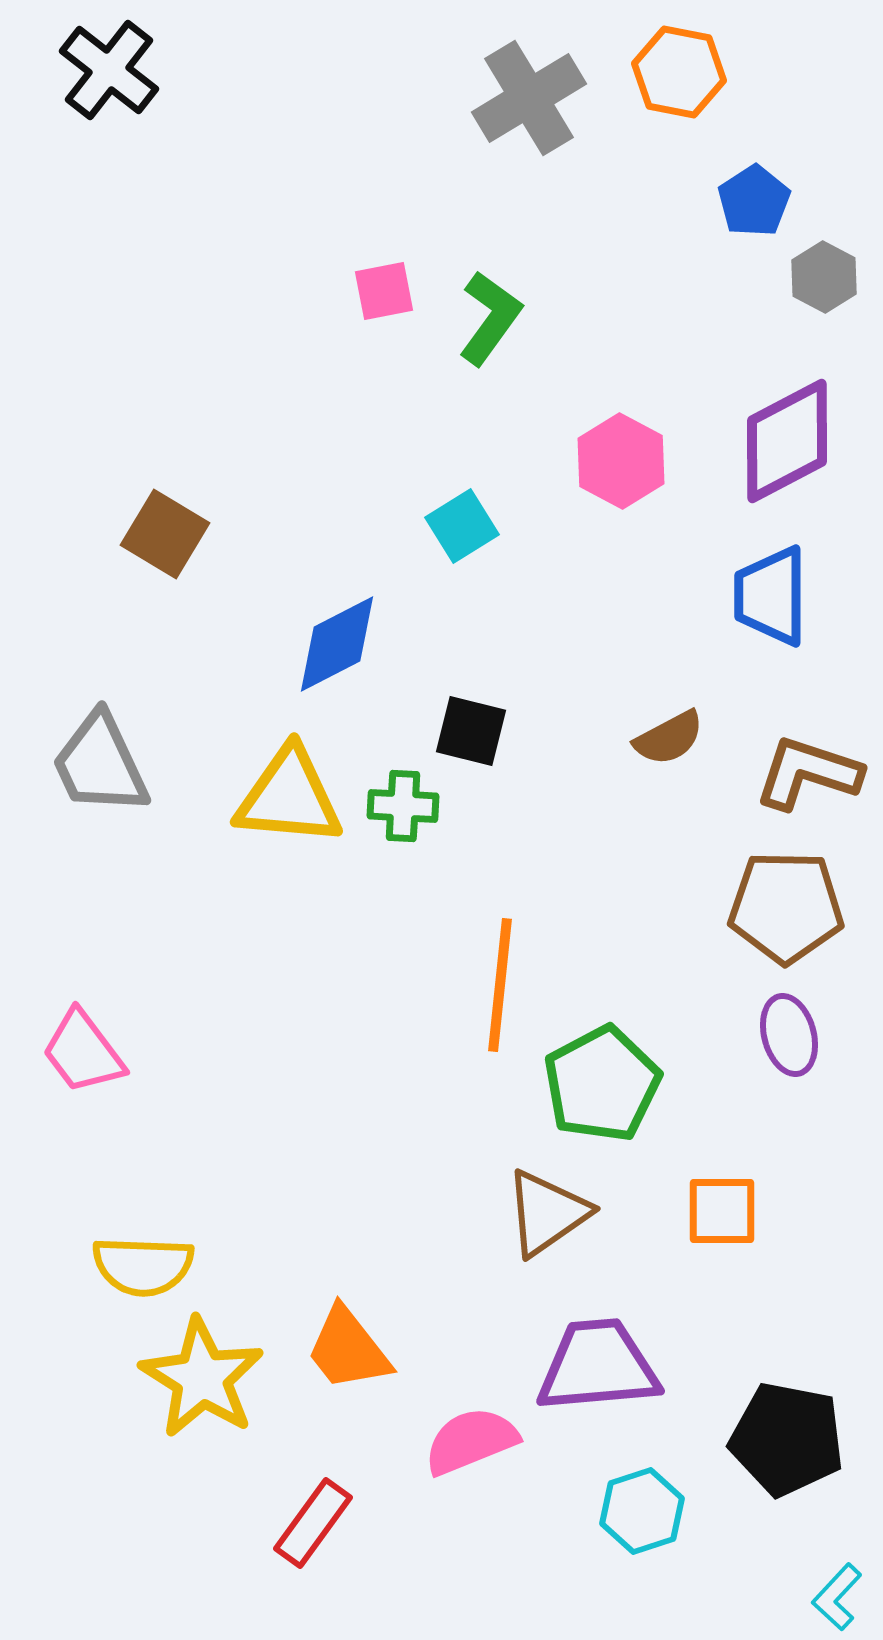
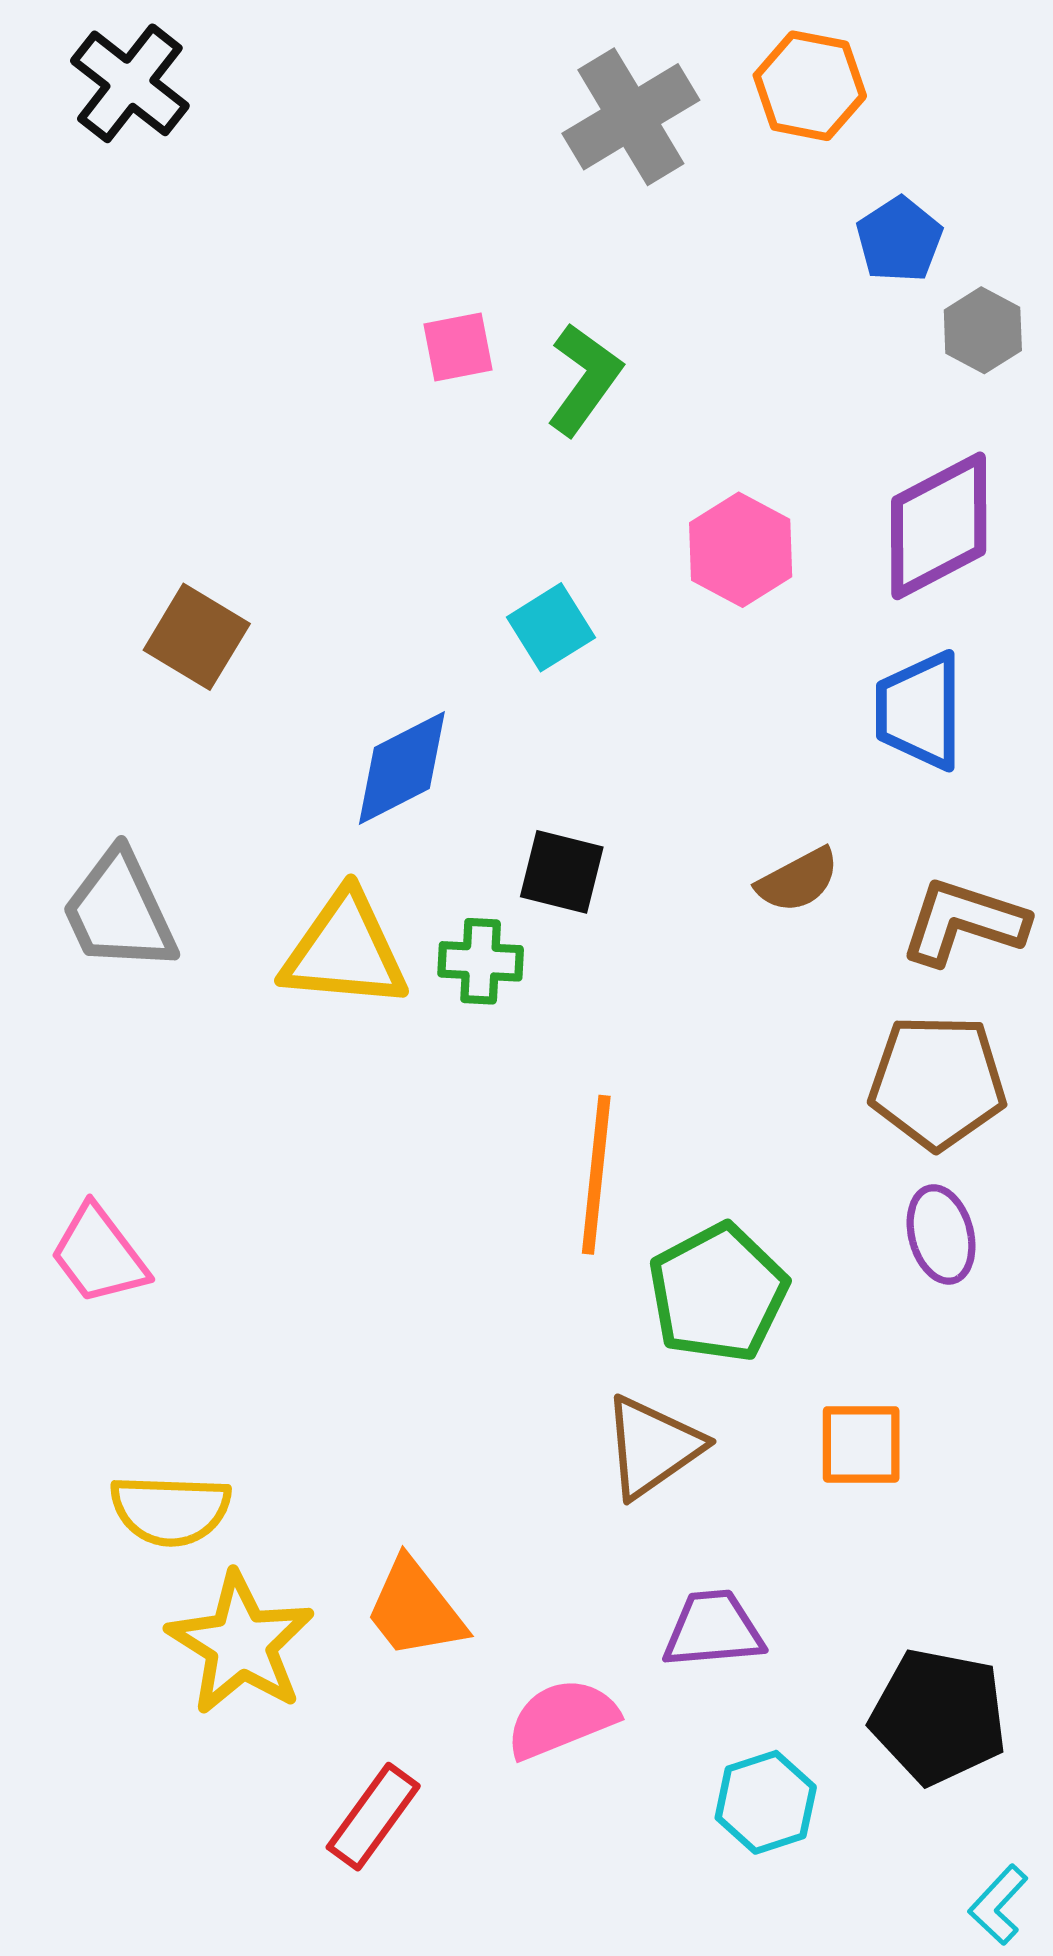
purple trapezoid: (598, 1366) -> (713, 1629), size x0.7

